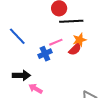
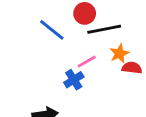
blue line: (17, 36) -> (52, 30), moved
red semicircle: (75, 49) -> (132, 68), moved, turned -120

